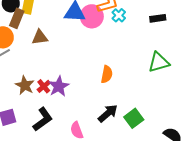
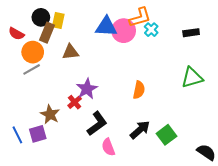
brown star: (25, 85) -> (50, 114), moved
purple star: (59, 86) -> (87, 89), moved
black L-shape: (43, 119) -> (97, 124), moved

